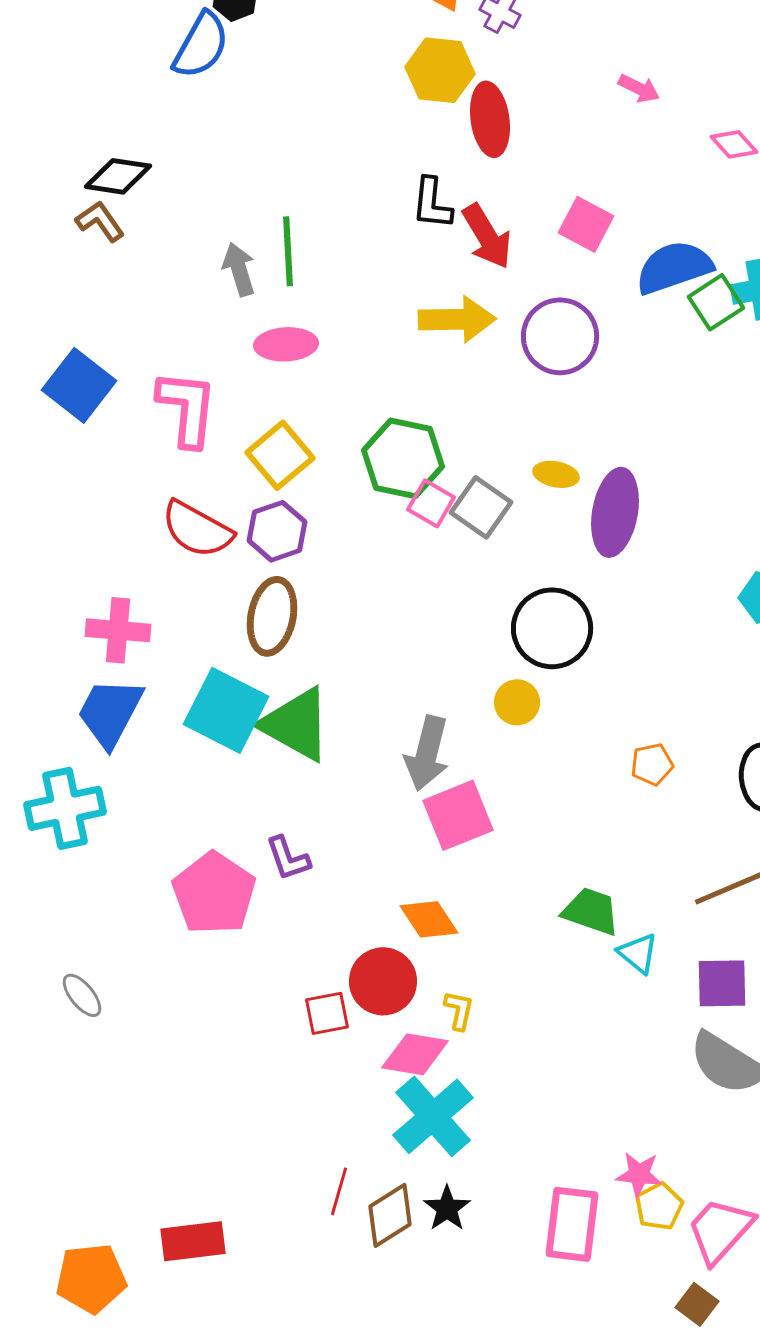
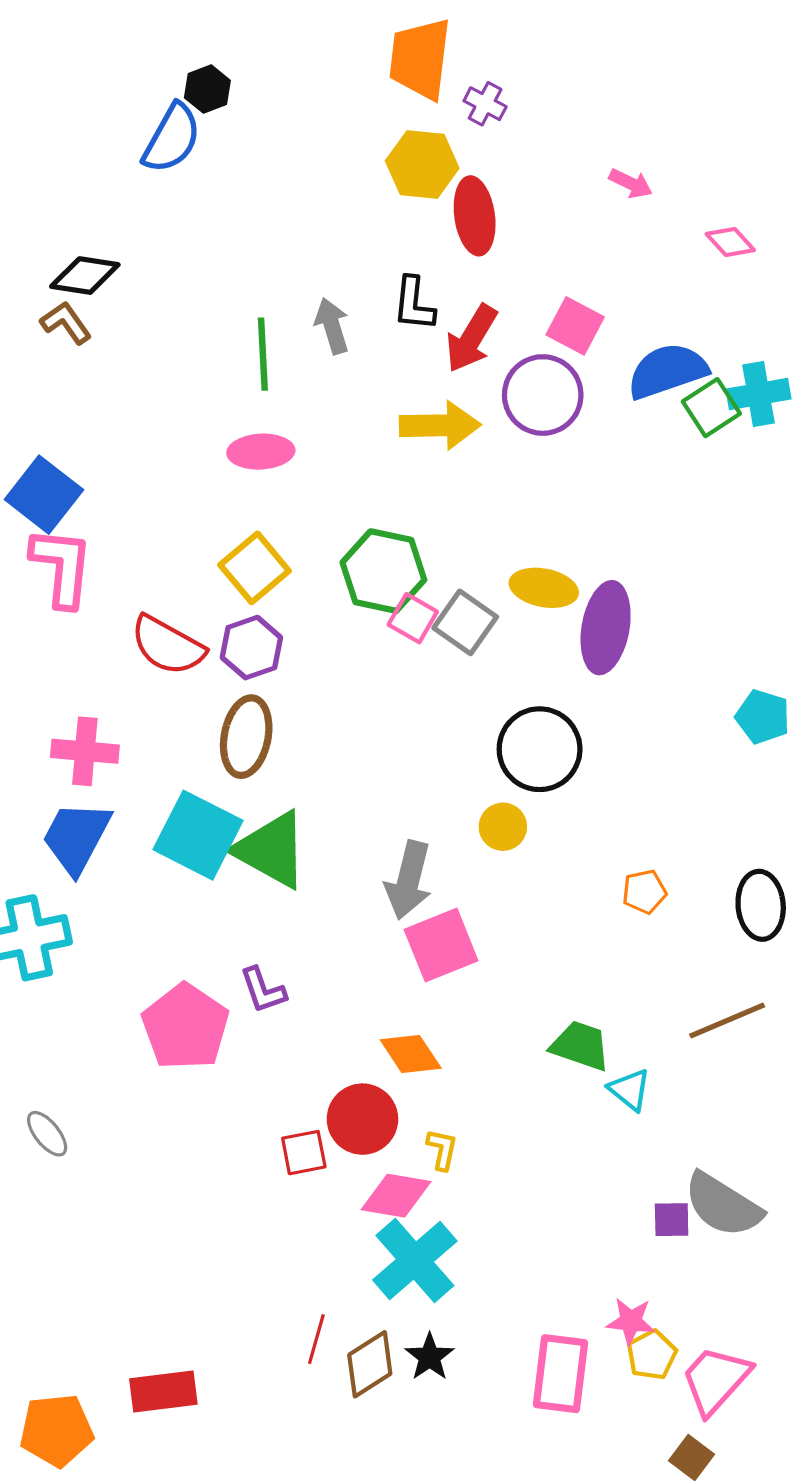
red arrow: (487, 236) -> (471, 338), turned 62
gray arrow: (239, 269) -> (332, 326), moved
purple circle: (560, 336) -> (543, 395), moved
pink L-shape: (187, 408) -> (62, 567), moved
yellow ellipse: (556, 474) -> (544, 588), size x1.4
purple square: (722, 983) -> (672, 1220), moved, size x0.7

